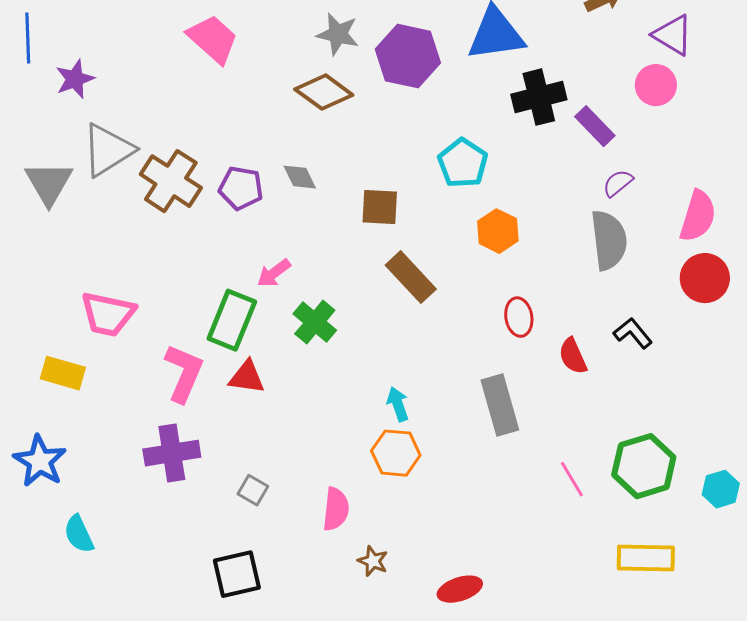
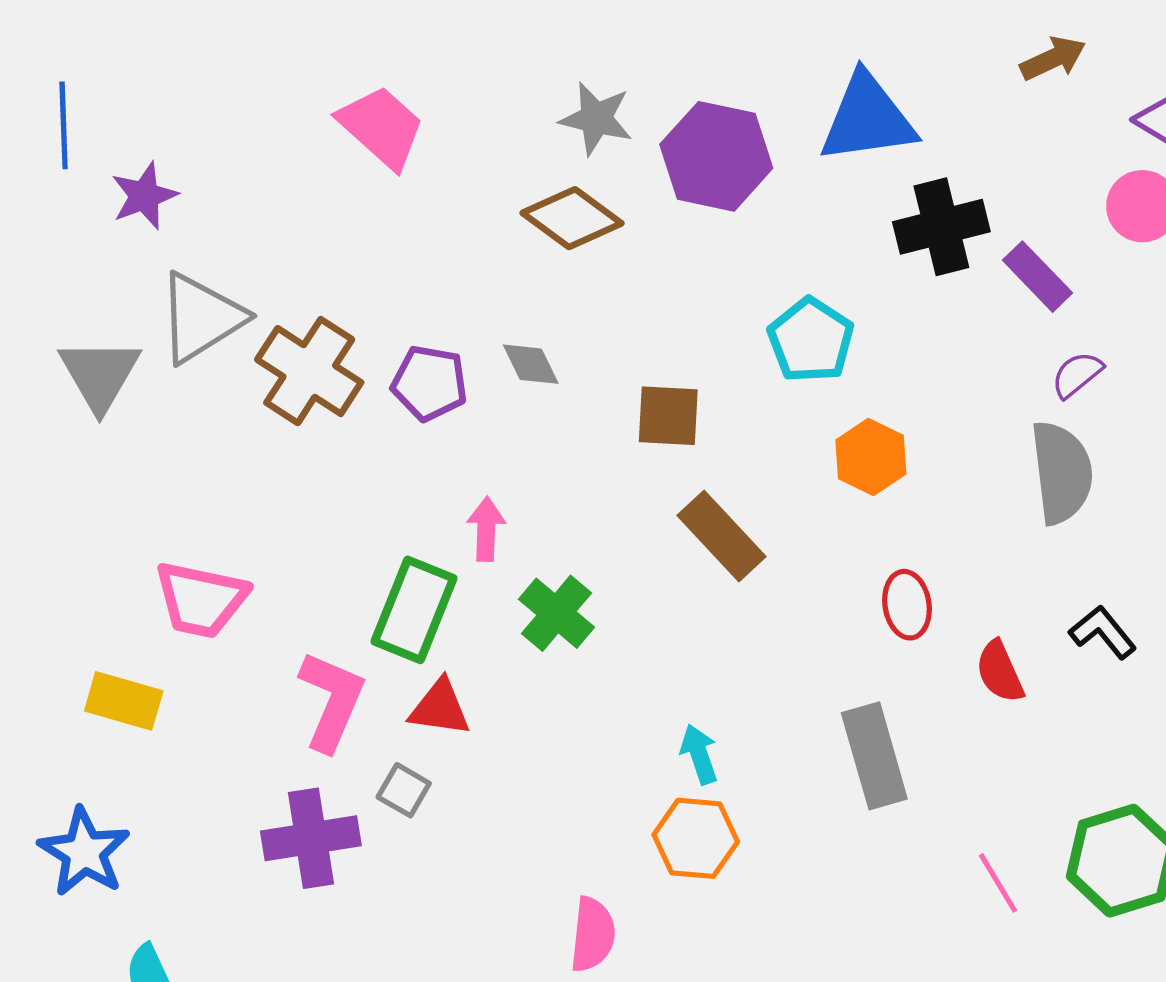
pink arrow: (274, 273) -> (486, 529), turned 129
gray square: (253, 490) -> (404, 790), moved

